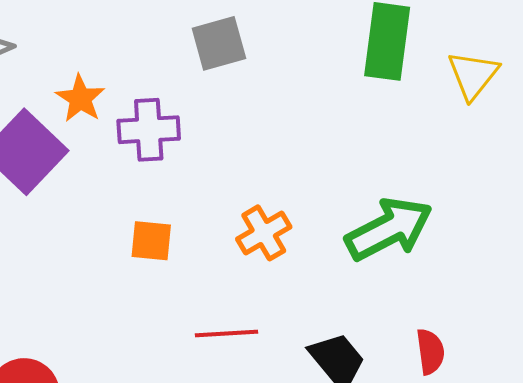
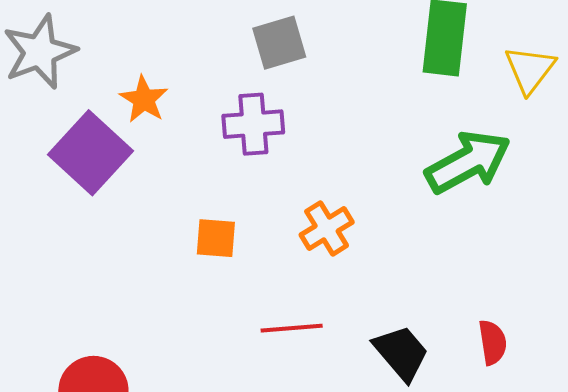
purple cross: (149, 130) -> (253, 124), moved
green arrow: (389, 229) -> (468, 162), moved

